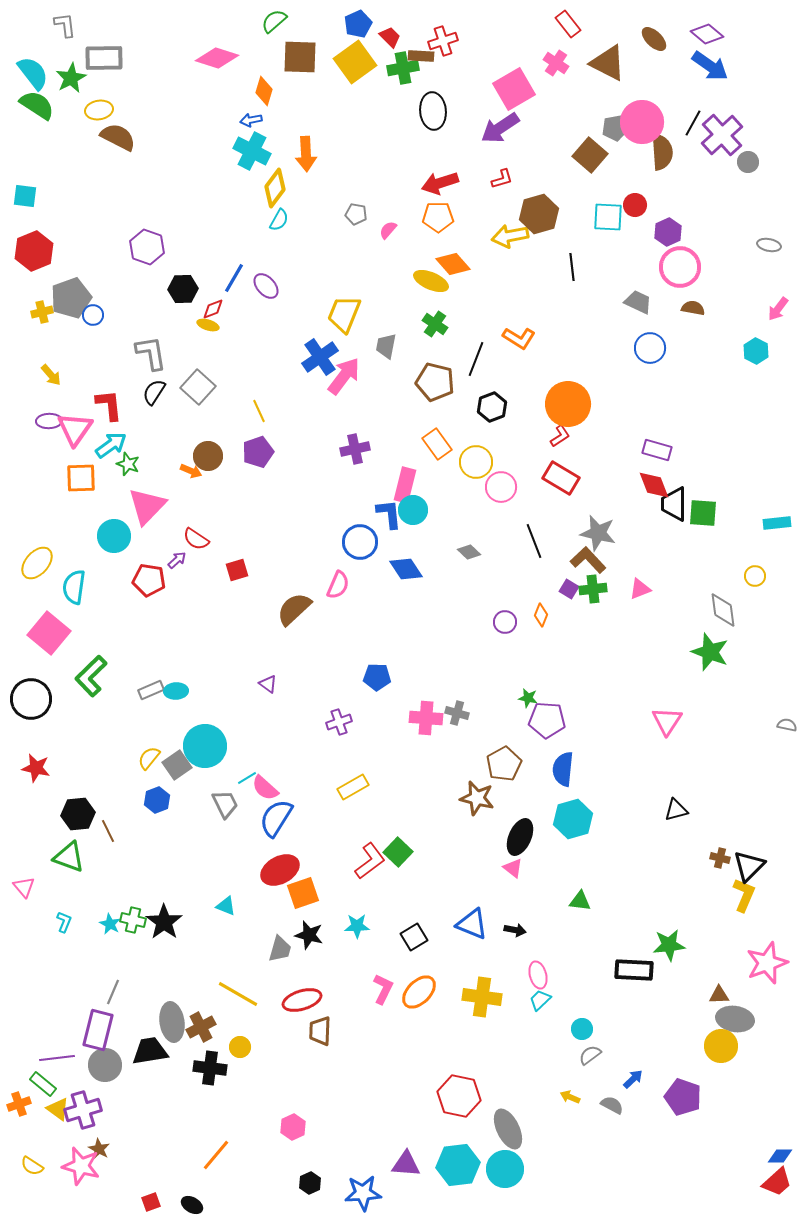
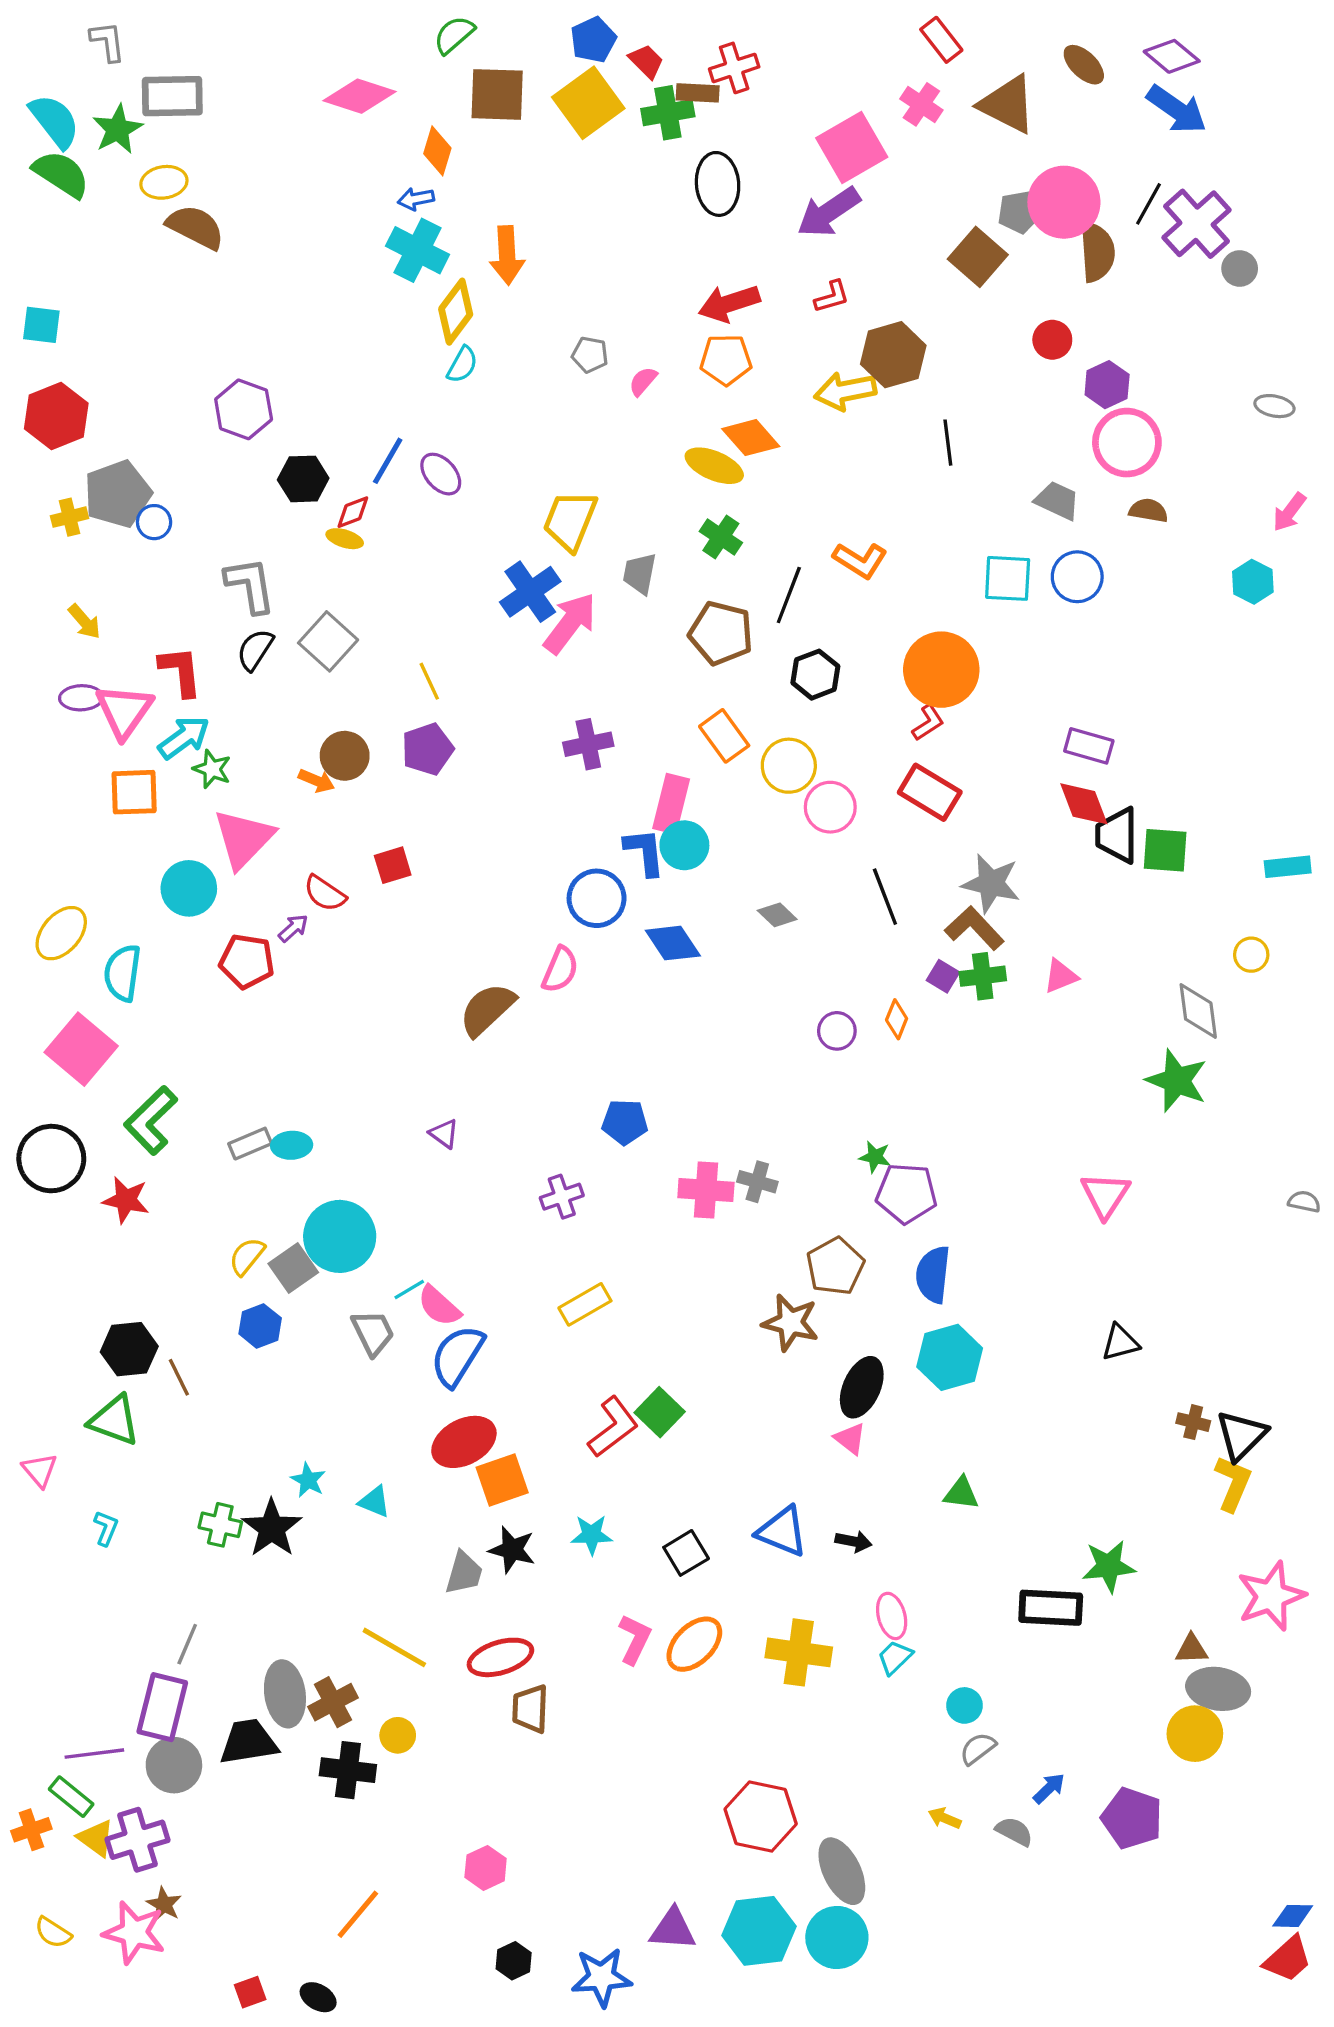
cyan square: (608, 217) -> (1008, 578), moved
red square: (237, 570) -> (393, 865), moved
red star: (36, 768) -> (126, 1200), moved
cyan star: (110, 924) -> (308, 1480), moved

